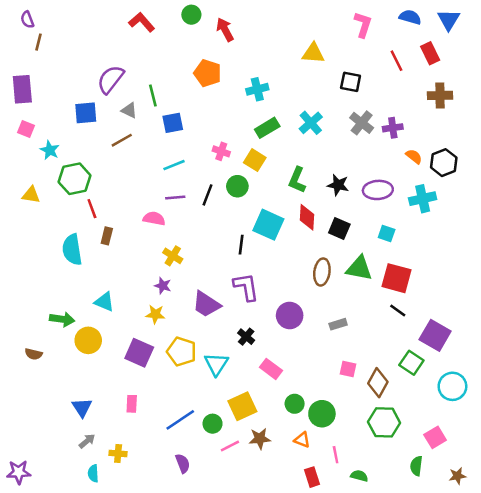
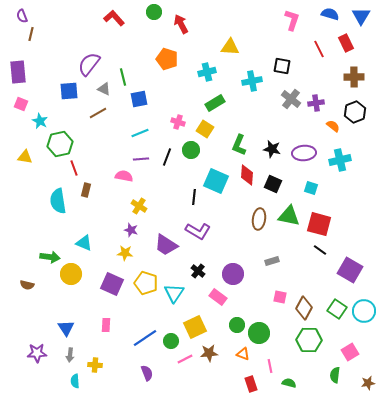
yellow triangle: (313, 53) -> (230, 47), moved
cyan cross: (311, 123) -> (252, 81), moved, turned 30
black hexagon: (444, 163) -> (355, 112), moved
purple L-shape: (246, 287) -> (198, 231), turned 130
purple circle: (290, 315) -> (233, 274), moved
green square: (411, 363) -> (337, 309), moved
gray arrow: (87, 441) -> (70, 355), turned 136
purple star: (19, 472) -> (37, 353), moved

